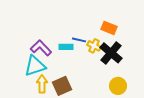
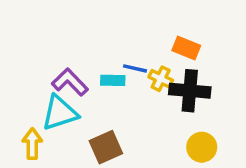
black cross: (111, 53) -> (190, 91), turned -35
yellow arrow: (42, 84) -> (32, 144), moved

